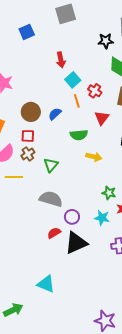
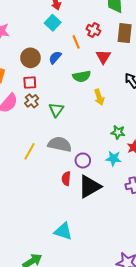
cyan square: (73, 80) -> (53, 23), moved
yellow arrow: (94, 157) -> (99, 97), turned 63
yellow line: (14, 177) -> (30, 151), moved, turned -54
red semicircle: (54, 233) -> (66, 179), turned -48

